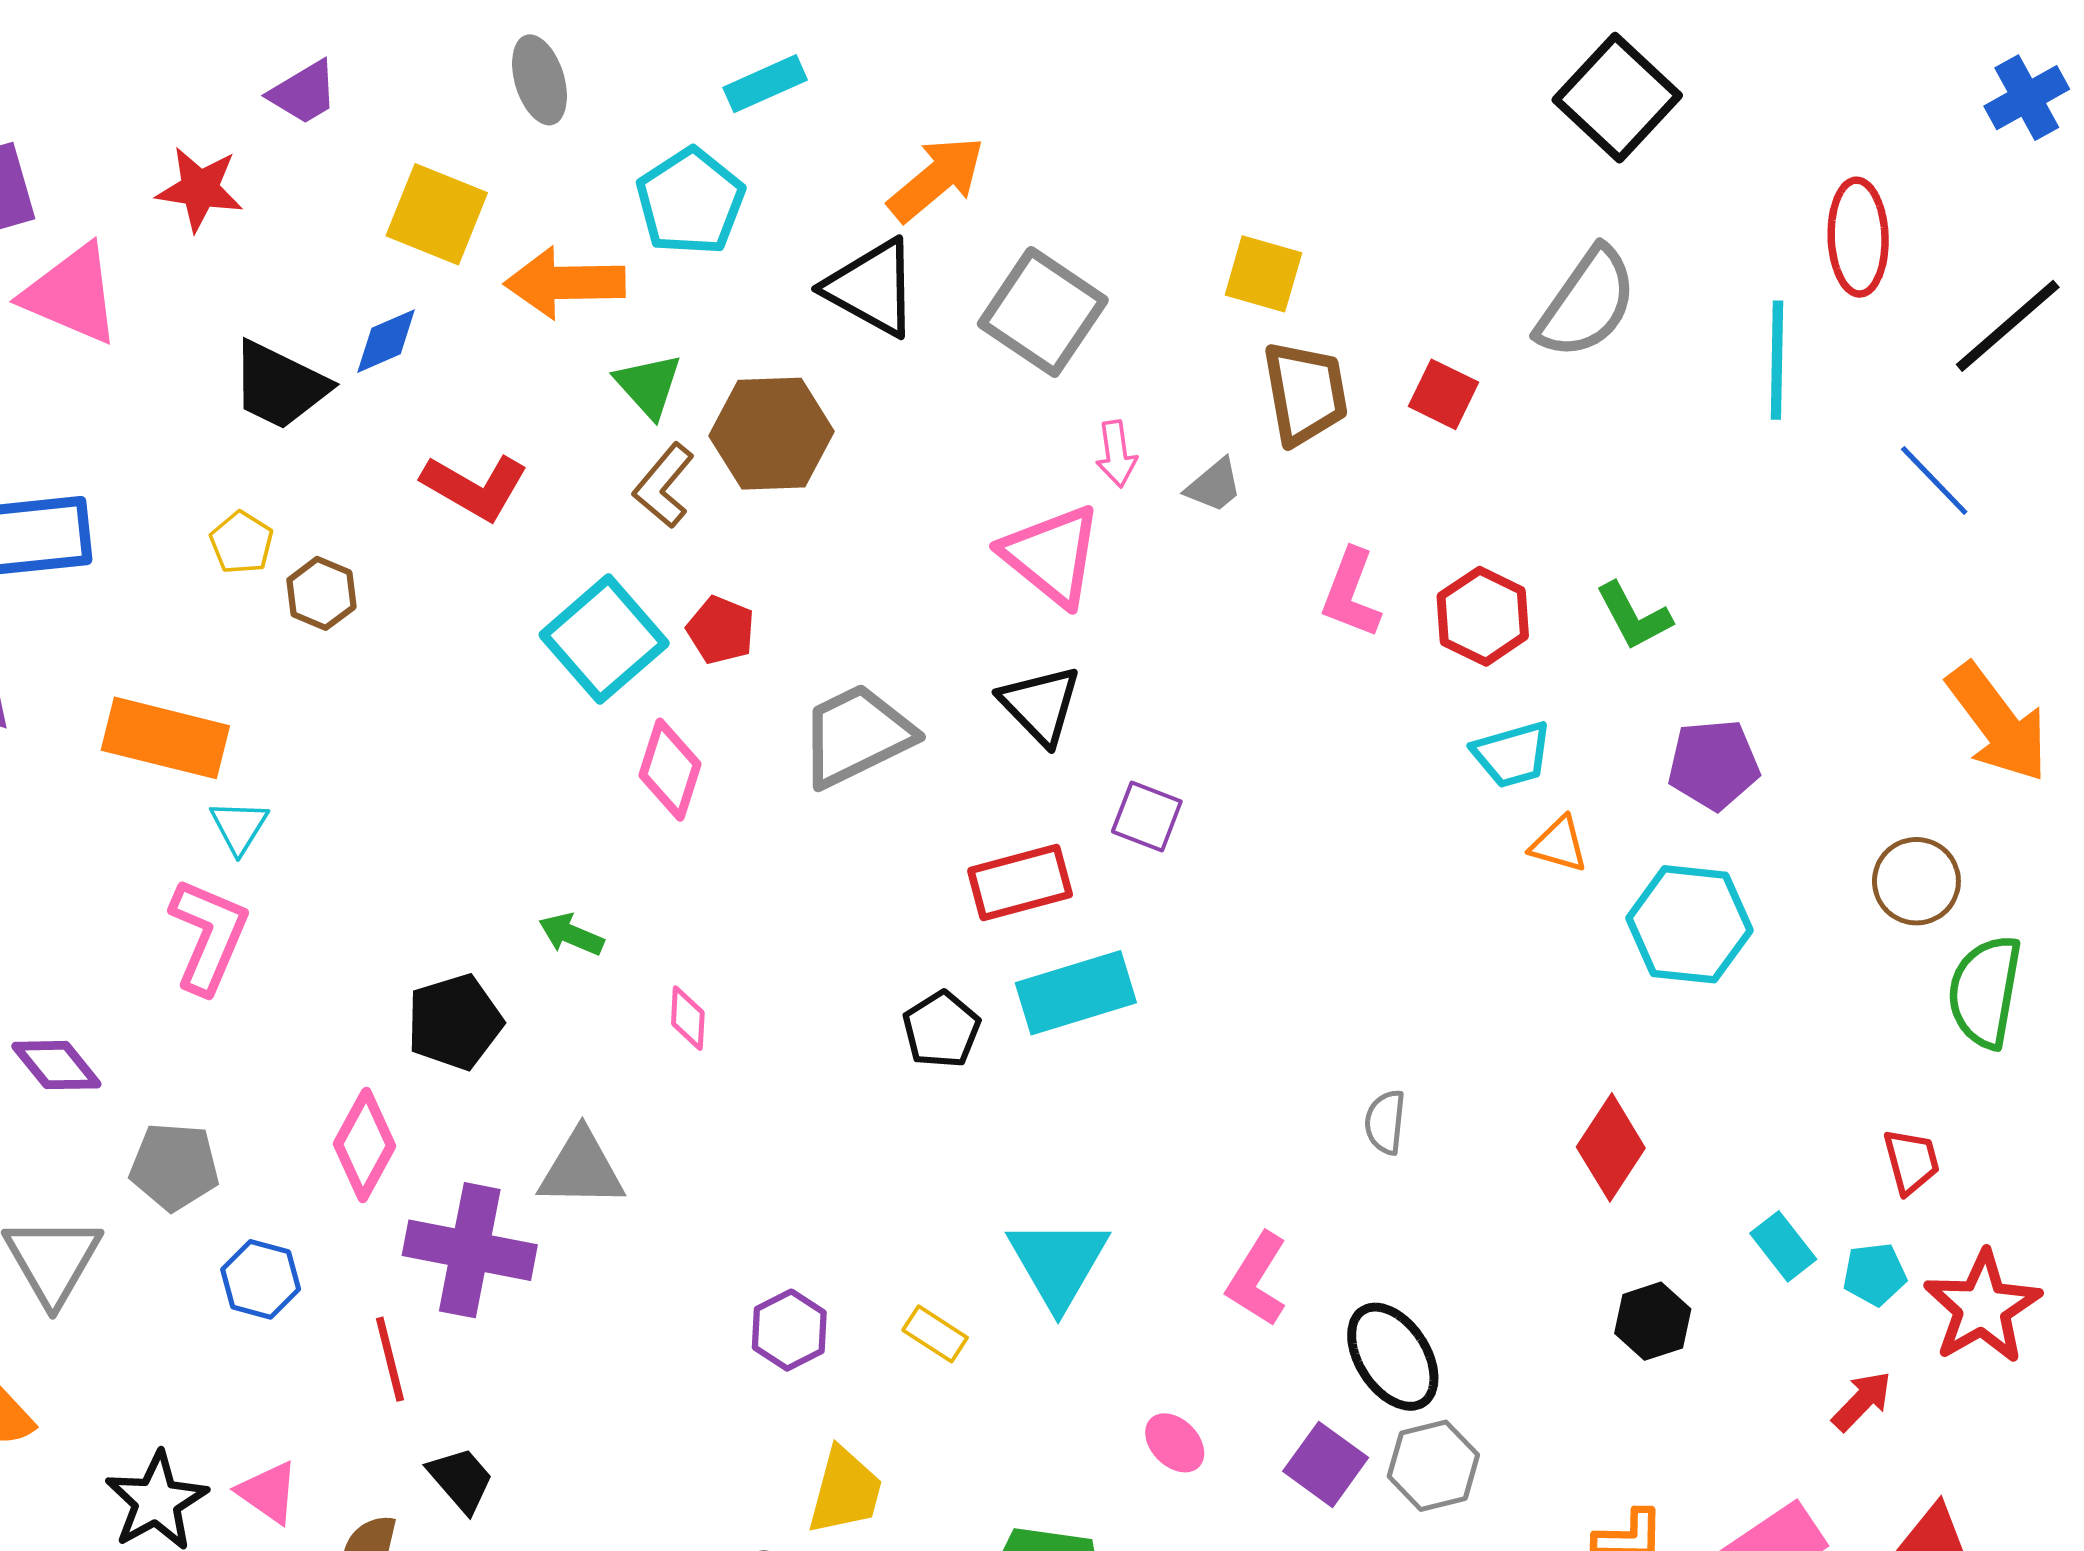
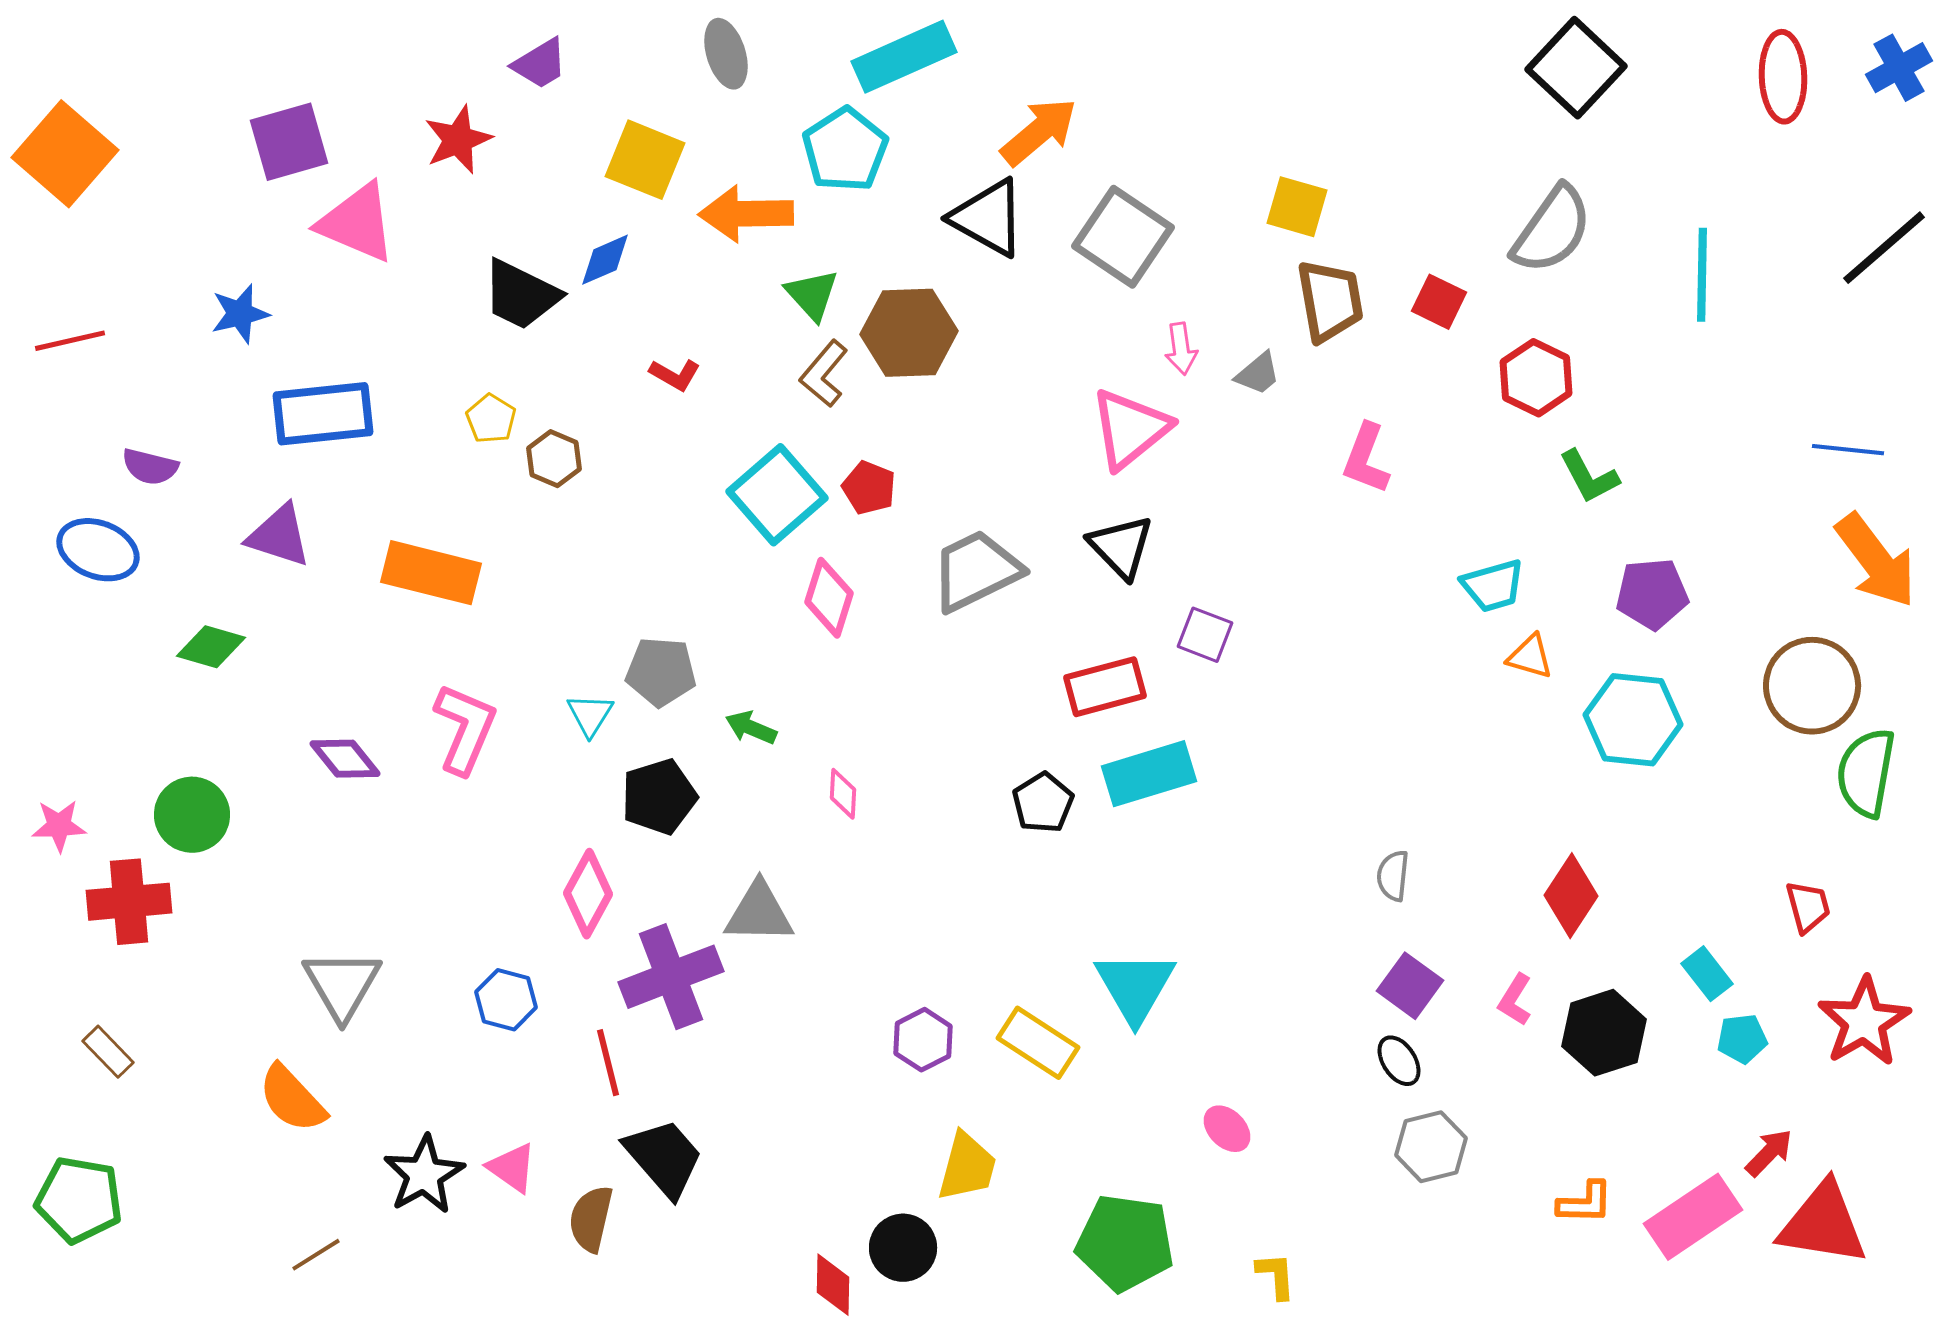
cyan rectangle: (765, 84) -> (904, 57), size x1.6
red star: (200, 189) -> (458, 140), turned -30
red ellipse: (1858, 237) -> (1783, 77), moved
blue line: (1934, 481) -> (1848, 450), moved, turned -40
red L-shape: (475, 487) -> (675, 375), size x0.6
pink triangle: (1052, 555) -> (1130, 429), turned 42
red hexagon: (1483, 616) -> (1536, 378), moved
cyan triangle: (239, 827) -> (590, 715), moved
brown circle: (1916, 881) -> (1812, 686), size x1.4
purple diamond: (56, 1065) -> (345, 759), moved
gray pentagon: (174, 1166) -> (661, 672), moved
purple cross: (470, 1250) -> (671, 977), turned -32
cyan pentagon: (1875, 1274) -> (1742, 1039), moved
pink L-shape: (1257, 1279) -> (1515, 1000), moved, size x0.7
black hexagon: (1653, 1321) -> (1604, 1033), size x1.4
yellow rectangle: (935, 1334) -> (1038, 1043), size x1.6
black ellipse: (1393, 1357) -> (1399, 1061), size x0.6
red arrow: (1862, 1401) -> (1769, 1153), moved
purple square: (1326, 1464) -> (1410, 986), moved
black trapezoid: (461, 1480) -> (664, 1158), size x1.5

